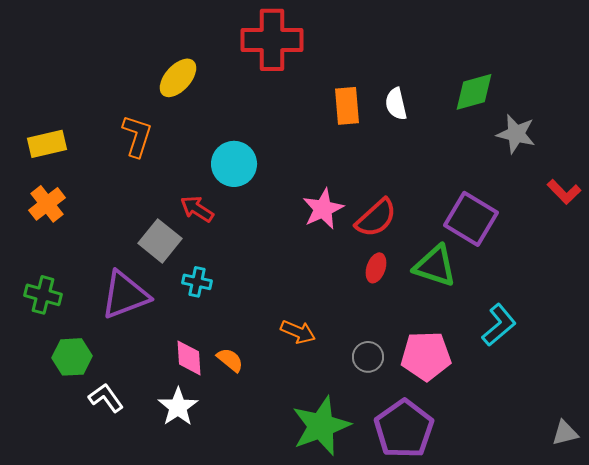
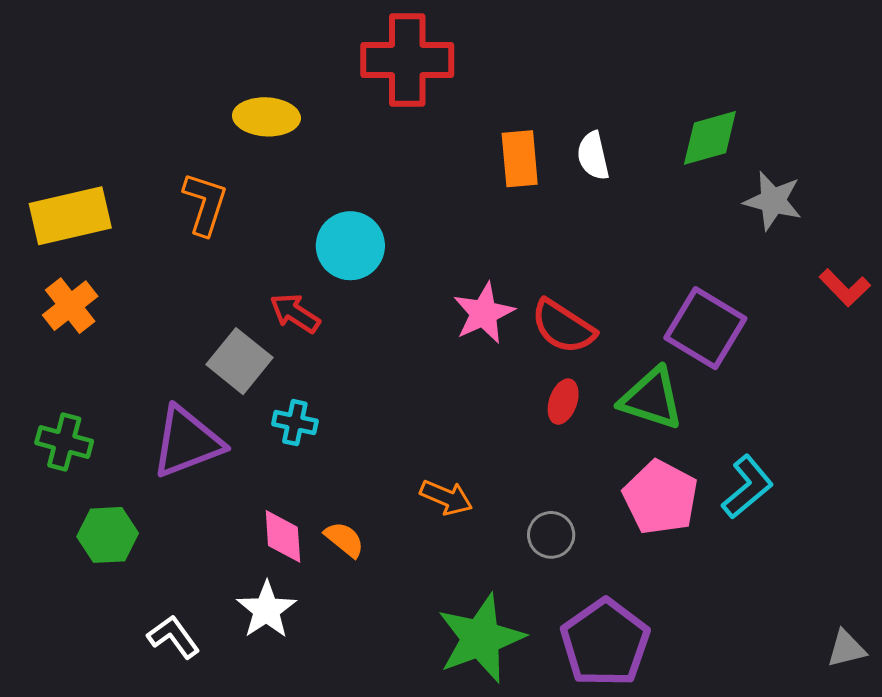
yellow ellipse: (178, 78) -> (266, 117), turned 51
yellow rectangle: (47, 144) -> (70, 216), size x1.4
red semicircle: (376, 218) -> (563, 327), turned 75
pink pentagon: (426, 356) -> (661, 497), moved, turned 30
white L-shape: (106, 398) -> (174, 637), moved

